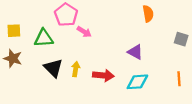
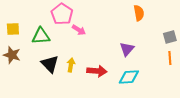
gray square: (181, 39) -> (170, 37), turned -32
purple triangle: (135, 52) -> (127, 49), turned 42
orange line: (179, 79) -> (170, 58), moved

